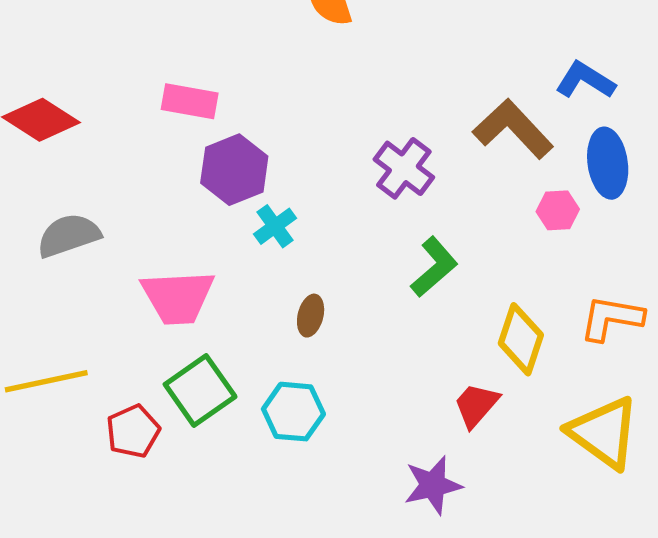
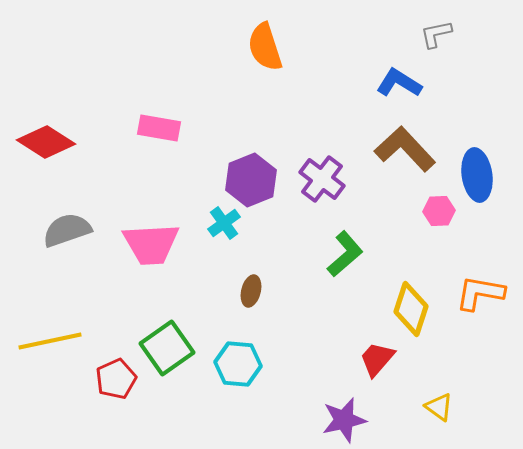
blue L-shape: (585, 80) -> (399, 83), moved
purple hexagon: (234, 170) -> (251, 180), moved
pink trapezoid: (178, 297) -> (151, 244), moved
yellow triangle: (604, 433) -> (439, 407), moved, size x0.5

